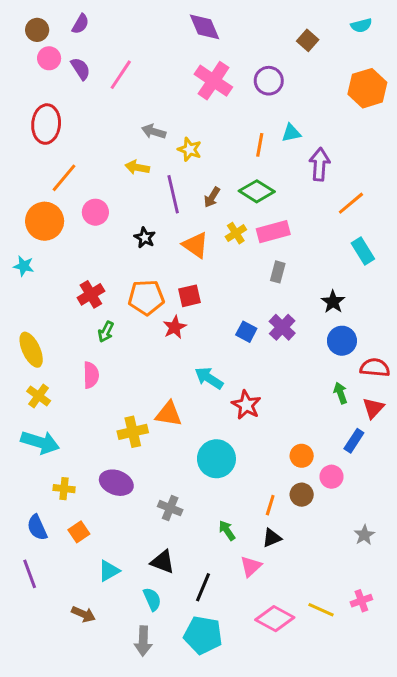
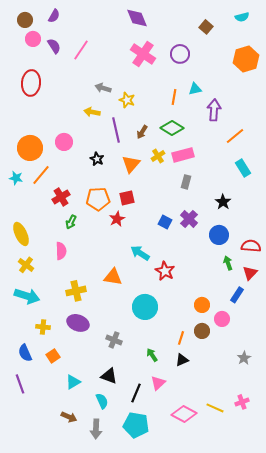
orange line: (64, 178) -> (41, 175), moved
orange triangle: (196, 245) -> (131, 164), turned 36
blue circle: (342, 341) -> (219, 235), moved
yellow cross: (133, 432) -> (76, 291), moved
pink triangle: (251, 566) -> (158, 383), moved
brown arrow: (83, 614) -> (69, 417), moved

